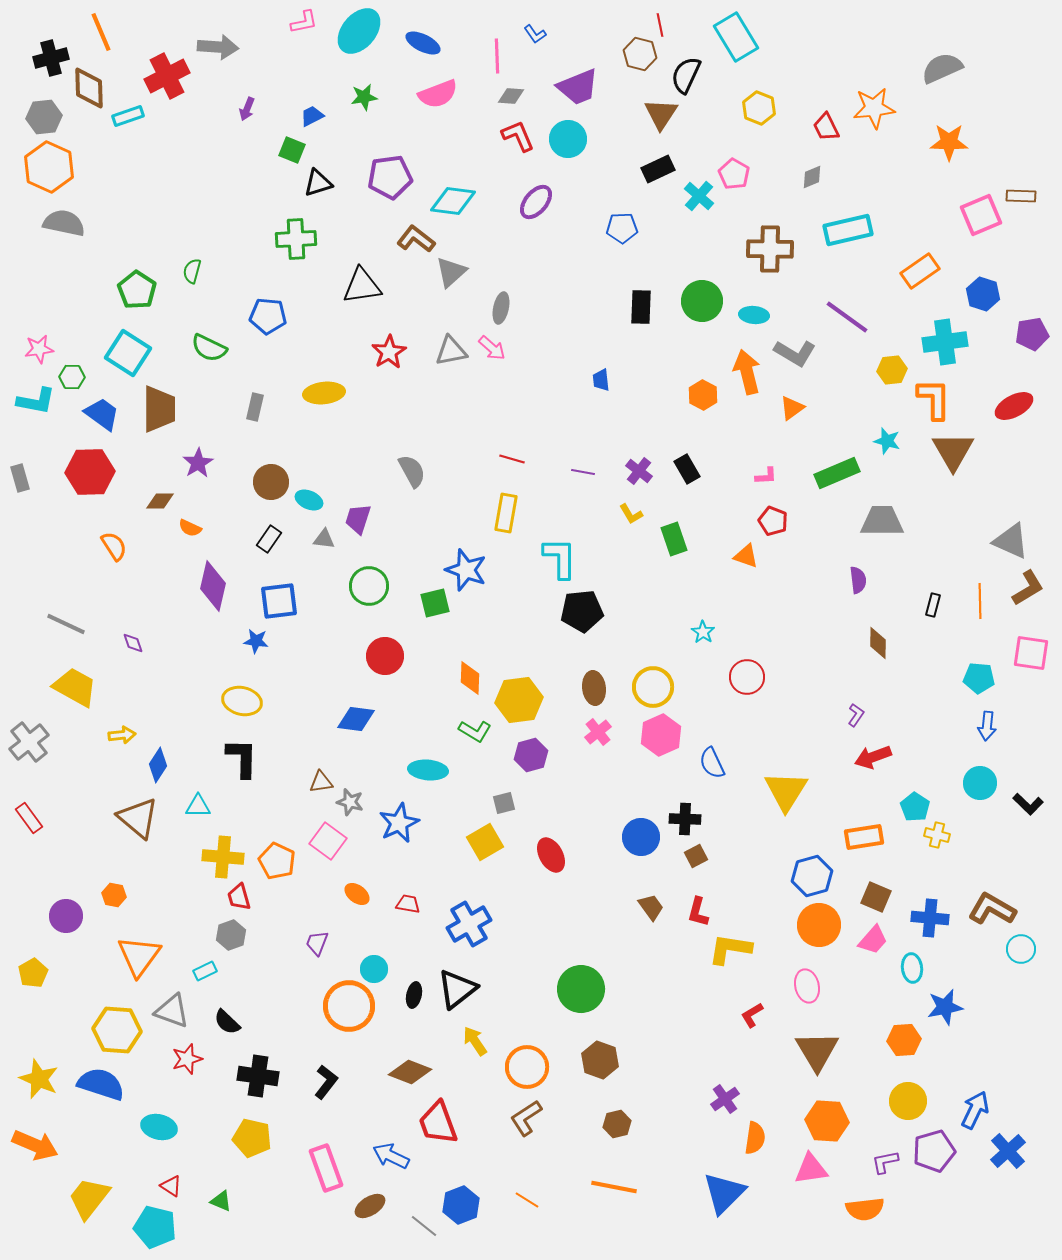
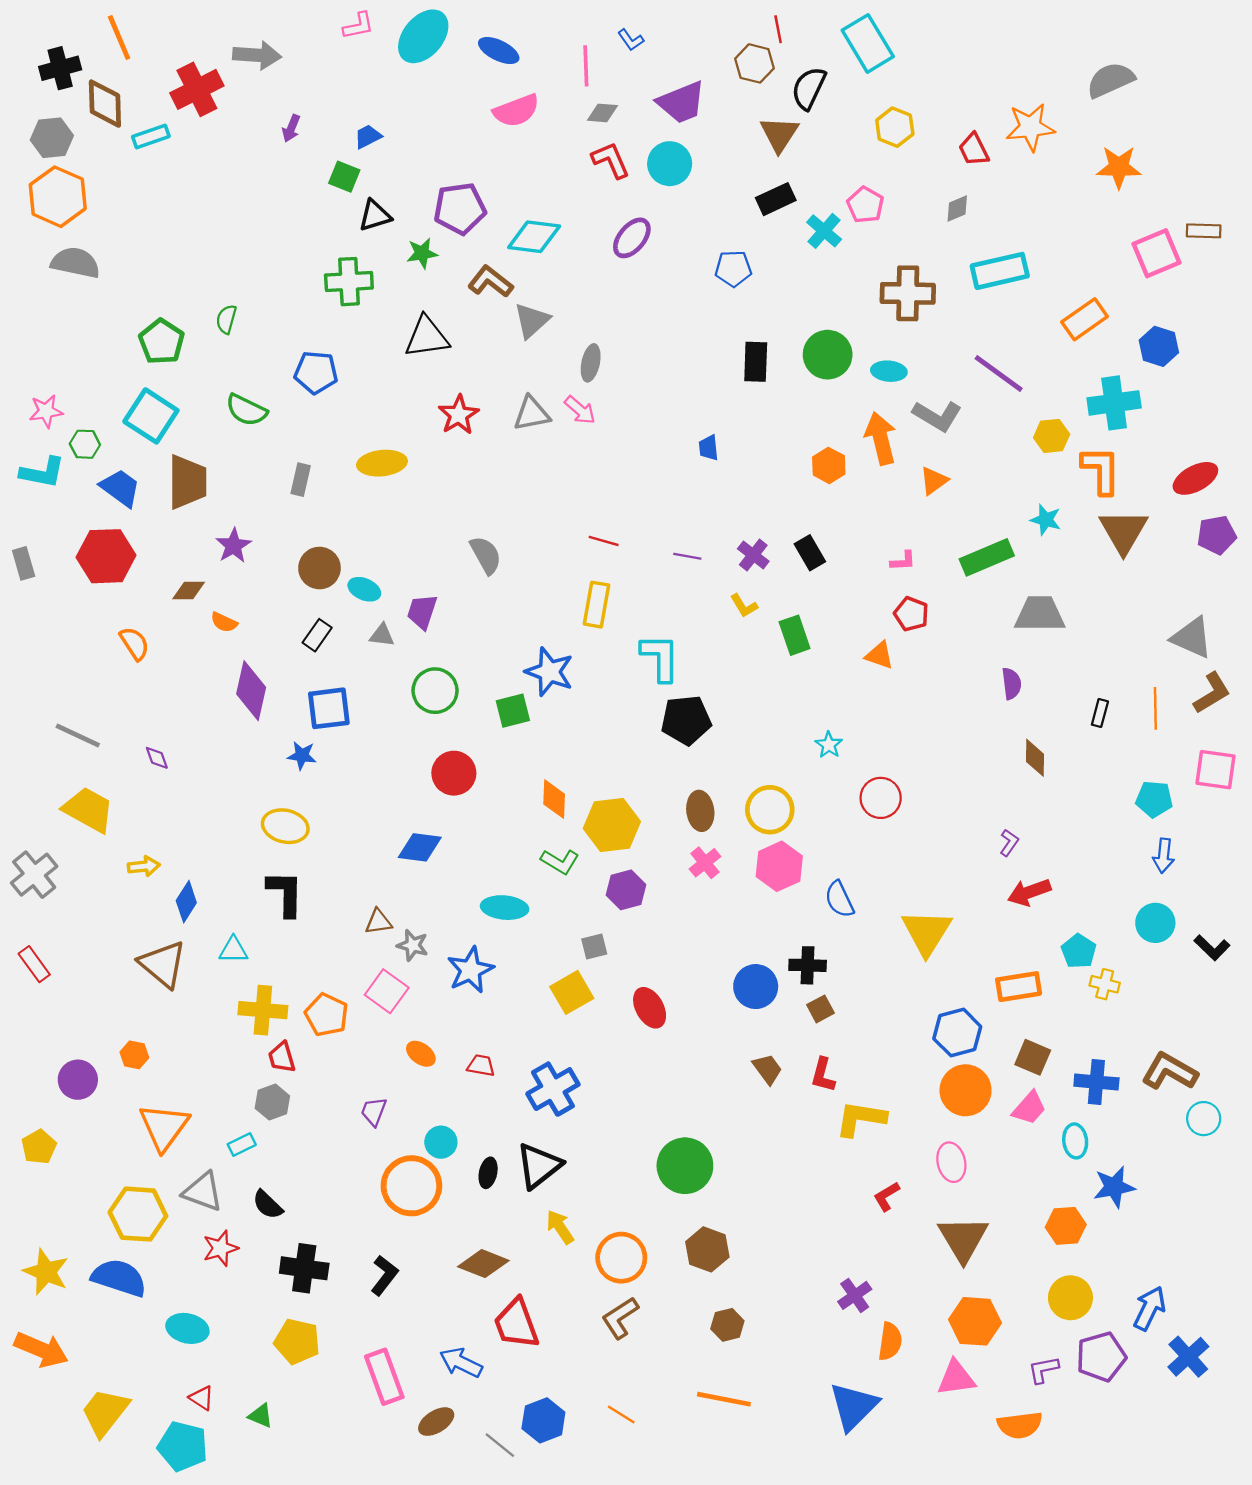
green star: (364, 97) -> (422, 253), moved
purple pentagon: (1032, 334) -> (1217, 535), moved

